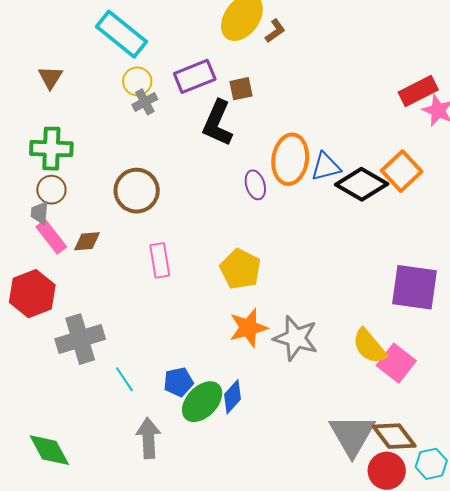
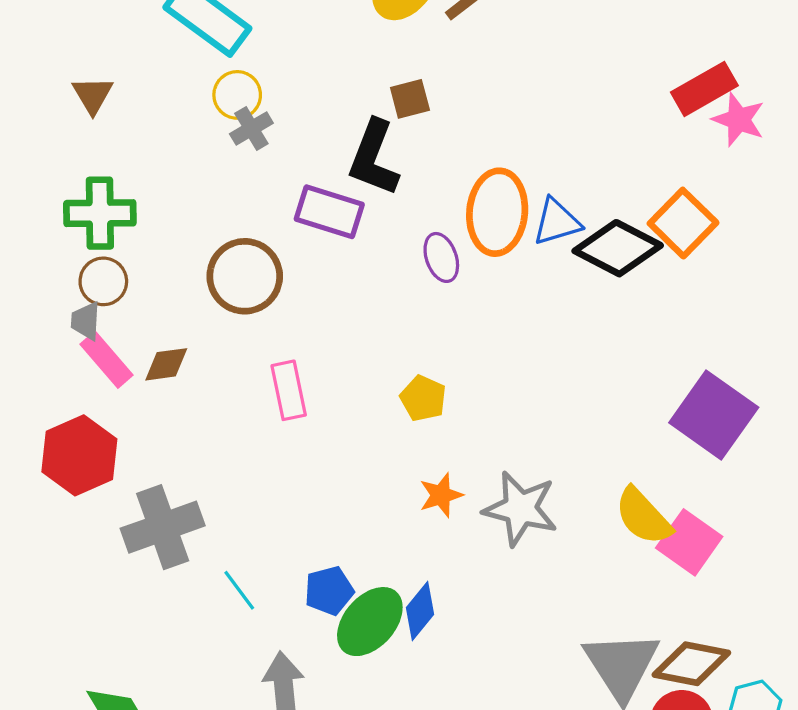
purple rectangle: (195, 76) -> (329, 212), moved, turned 42
yellow pentagon: (240, 269) -> (423, 398), size x0.7
purple square: (415, 287) -> (714, 415), turned 30
orange star: (248, 328) -> (441, 495), size x0.7
brown diamond: (394, 436) -> (691, 664), turned -39

